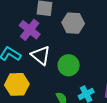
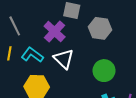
green circle: (69, 65) -> (104, 71), moved

